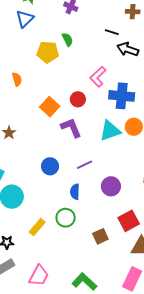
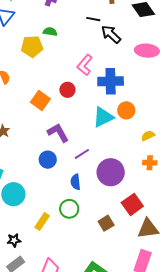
green semicircle: (67, 39) -> (50, 32), turned -48
black arrow: (128, 49) -> (111, 34), turned 30
purple L-shape: (71, 128) -> (58, 133), moved
purple circle: (111, 186) -> (111, 172), size x1.4

